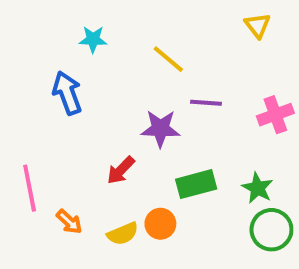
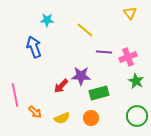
pink cross: (275, 115) -> (128, 57), moved
purple star: (160, 129) -> (81, 76), moved
green star: (258, 188) -> (136, 81), moved
orange circle: (160, 224) -> (91, 118), moved

